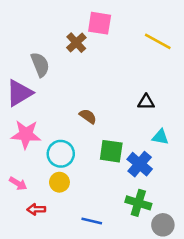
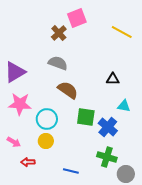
pink square: (100, 23) -> (77, 18), turned -30
gray semicircle: (40, 65) -> (58, 63), moved, turned -48
brown semicircle: (88, 116) -> (68, 90), size x1.5

